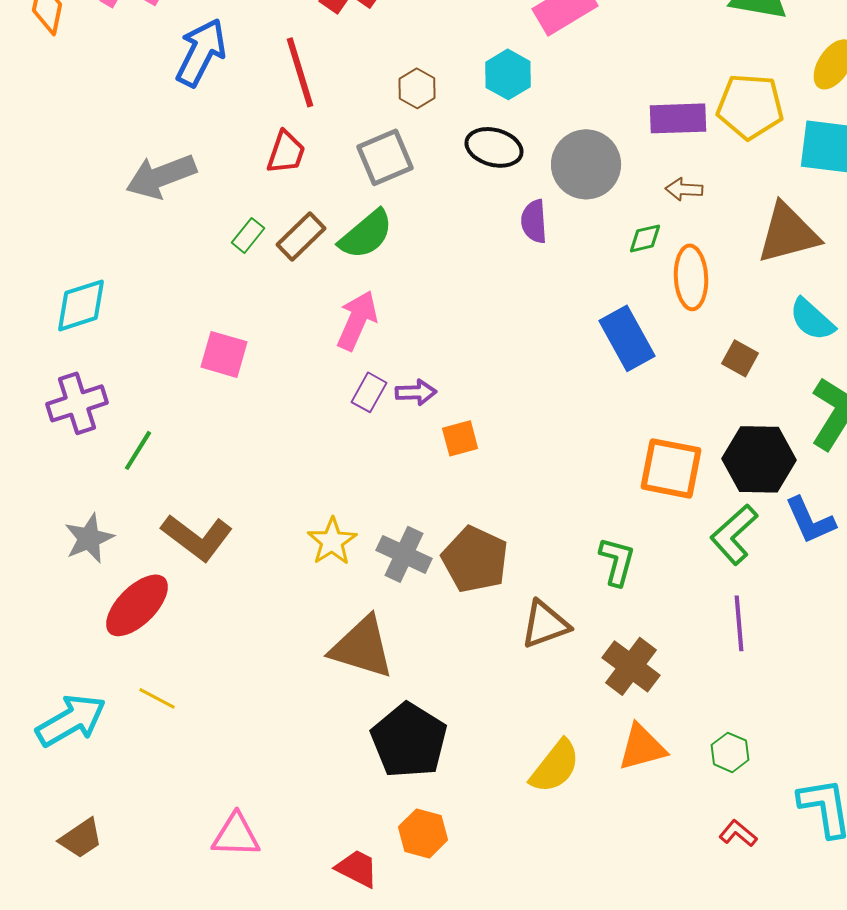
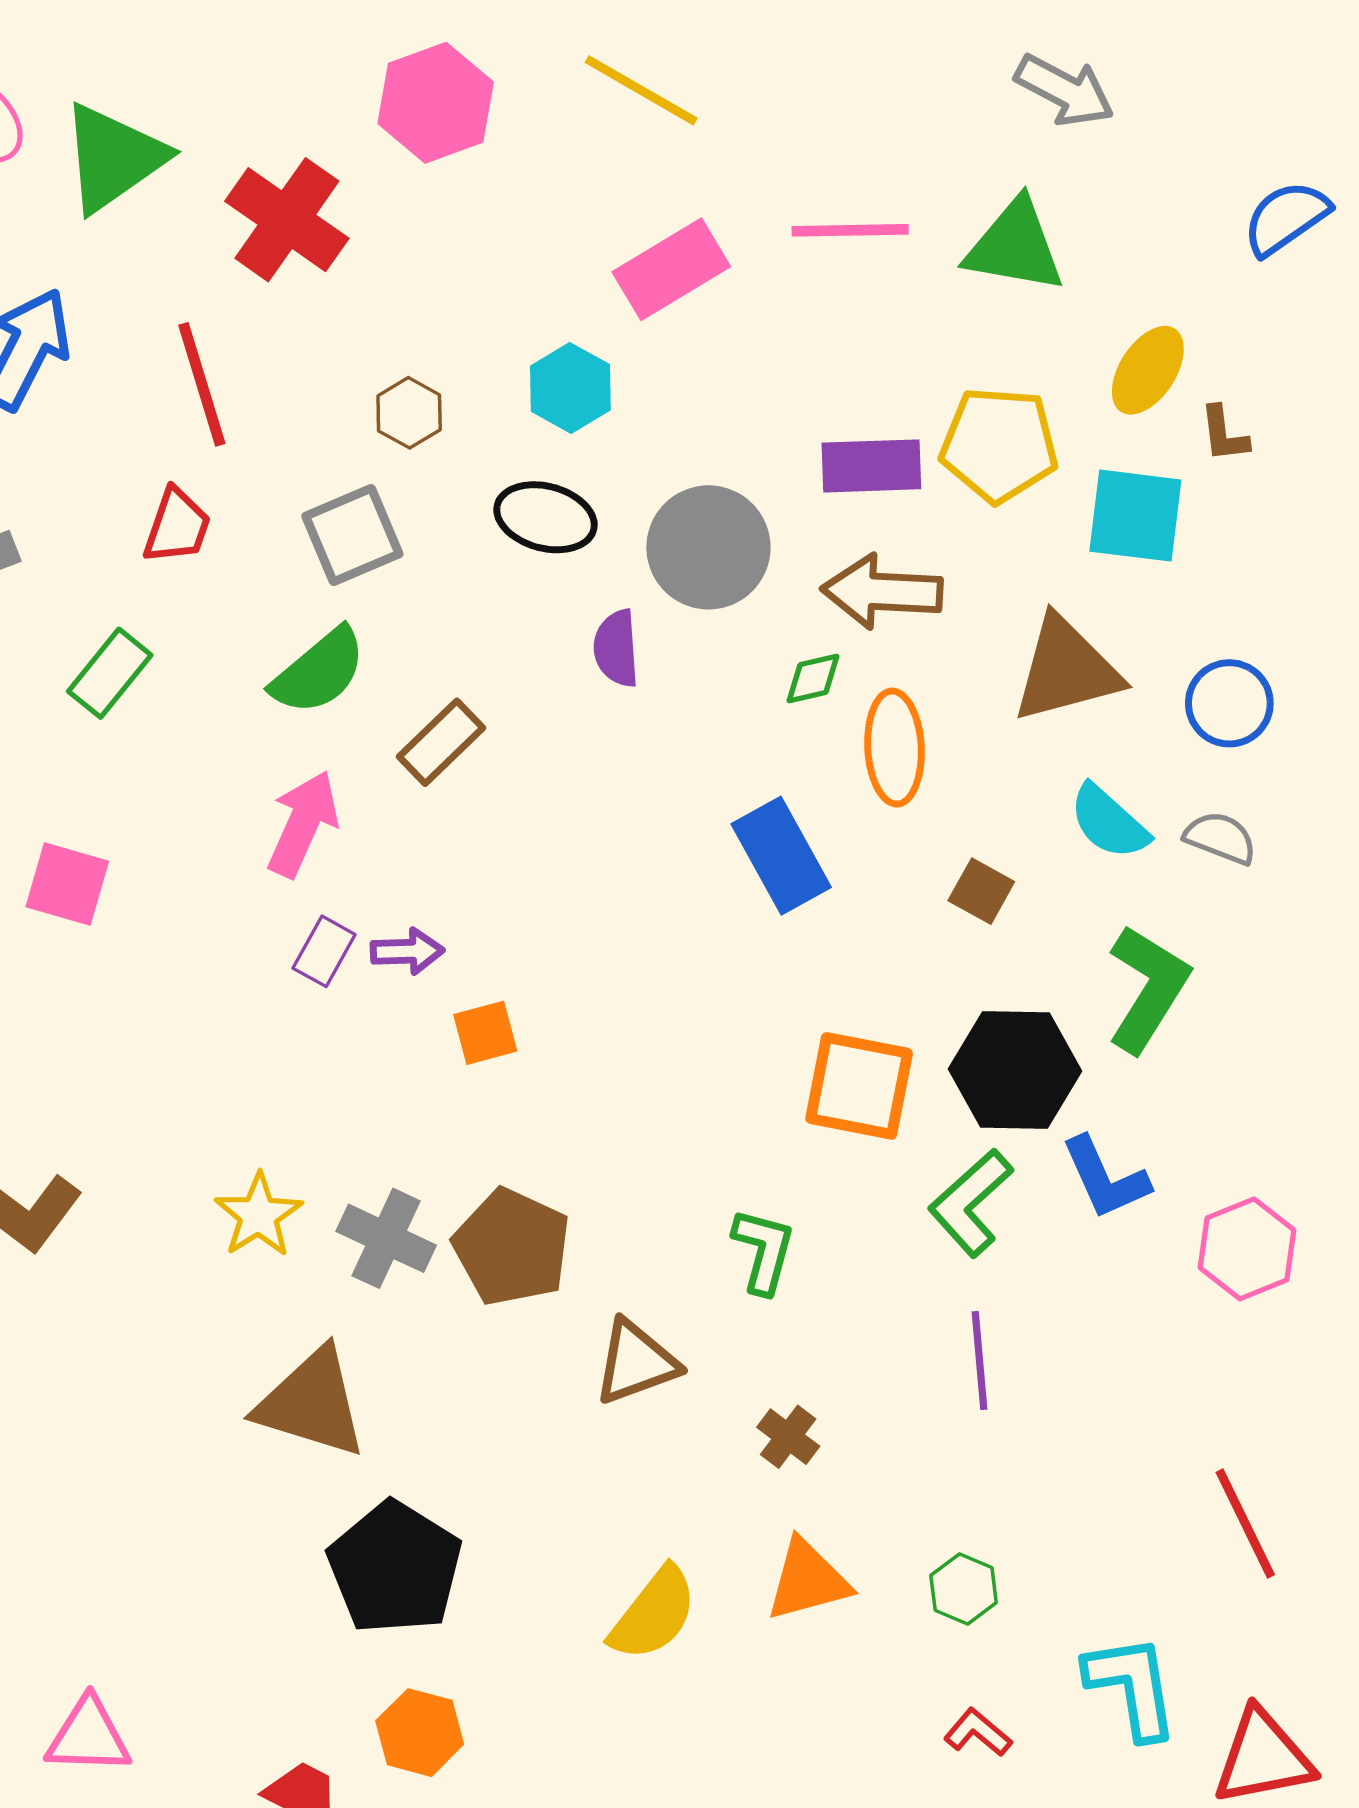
brown arrow: (684, 189) -> (882, 592), size x1.8
green rectangle: (248, 235) -> (110, 673), size x1.4
brown rectangle: (301, 236) -> (441, 742), moved
brown cross: (631, 666) -> (788, 1437), size x0.6

